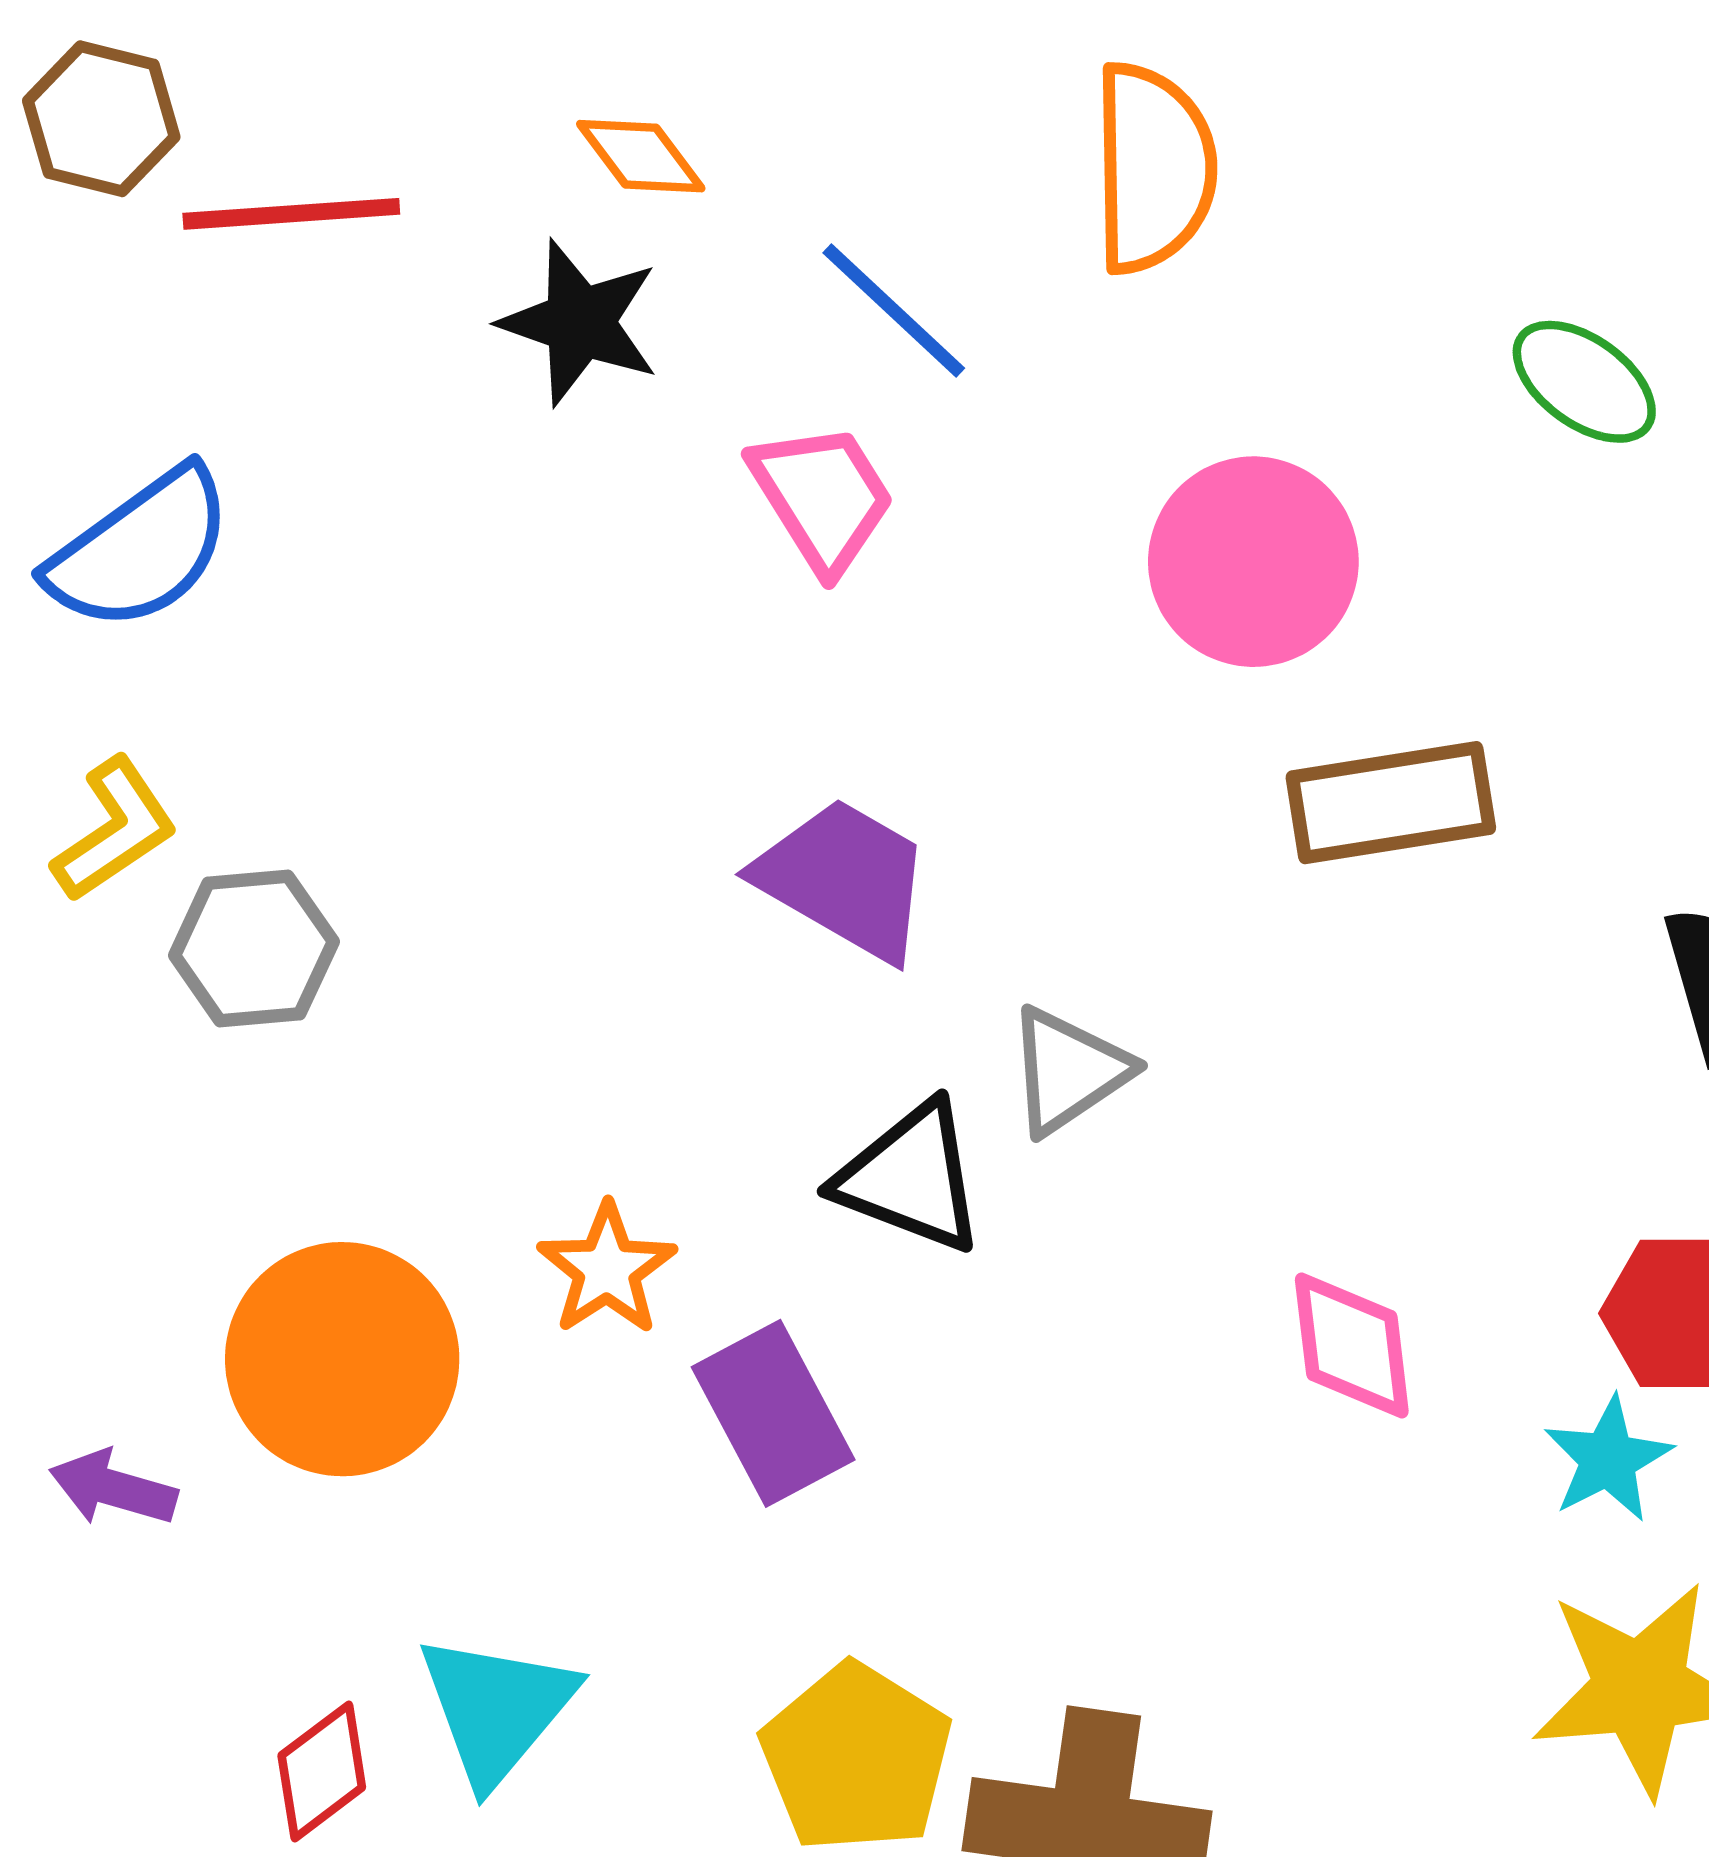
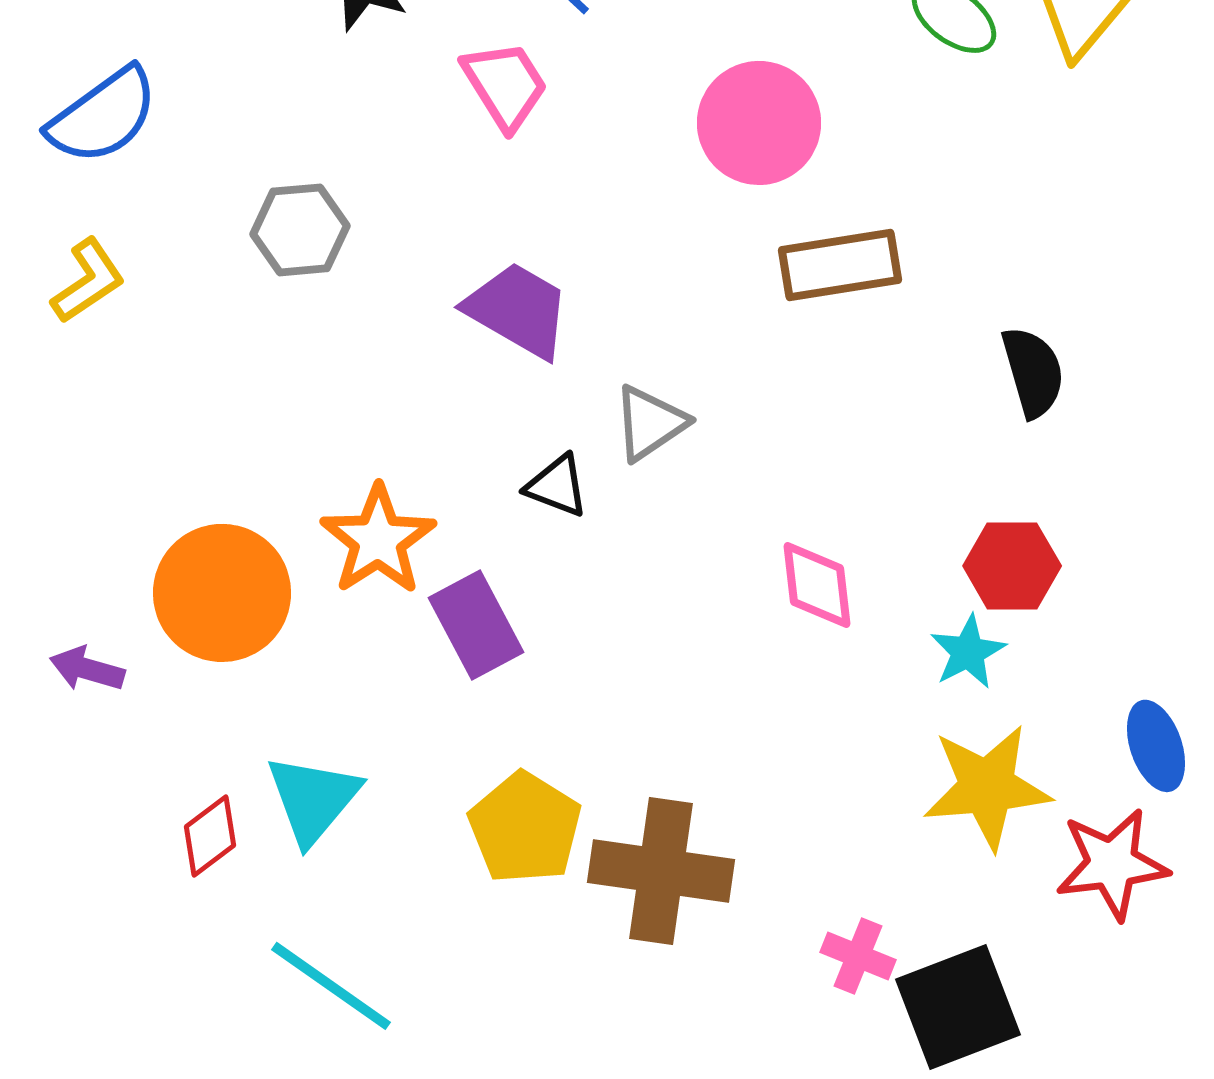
gray hexagon: (254, 949) -> (300, 230), moved
black triangle: (911, 1178) -> (557, 486), size x0.7
orange star: (607, 1269) -> (378, 540), size x1.4

